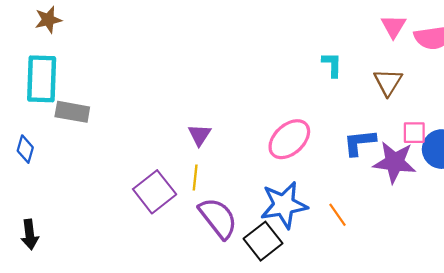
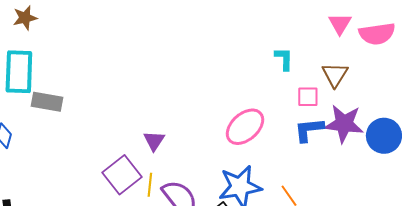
pink square: (414, 133) -> (308, 97), moved
purple triangle: (199, 135) -> (154, 141), moved
purple star: (395, 162) -> (344, 124), moved
yellow line: (195, 178) -> (150, 185), moved

